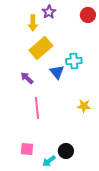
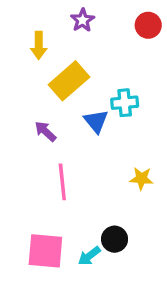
yellow arrow: (33, 23) -> (39, 45), moved
pink square: (27, 149) -> (45, 251), size x1.6
black circle: (66, 151) -> (115, 239), moved
cyan arrow: (49, 161) -> (89, 256), moved

